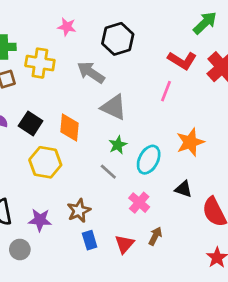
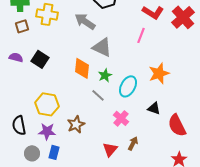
orange diamond: (69, 127) -> (82, 68), moved
yellow hexagon: (45, 162) -> (47, 104), moved
blue rectangle: (90, 240) -> (54, 152), moved, turned 32

